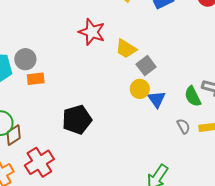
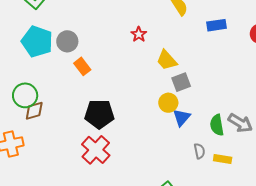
red star: (92, 32) -> (139, 34), size x0.6
orange rectangle: (36, 79) -> (82, 66), moved, turned 42
red cross: (39, 162) -> (96, 150), moved, turned -32

